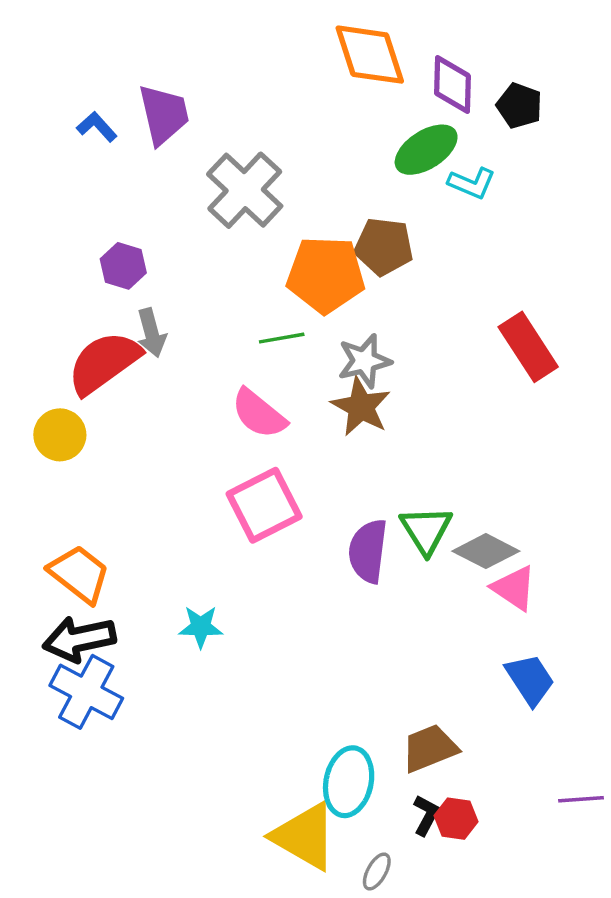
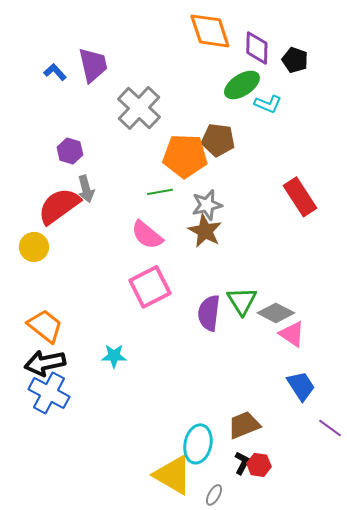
purple line: (581, 799) -> (330, 428), moved, turned 40

